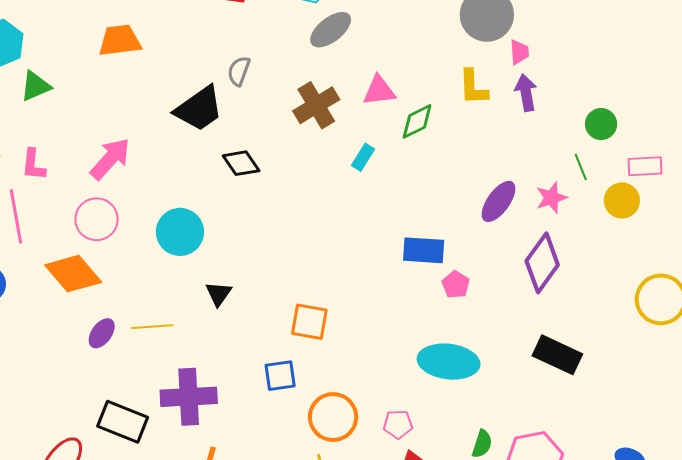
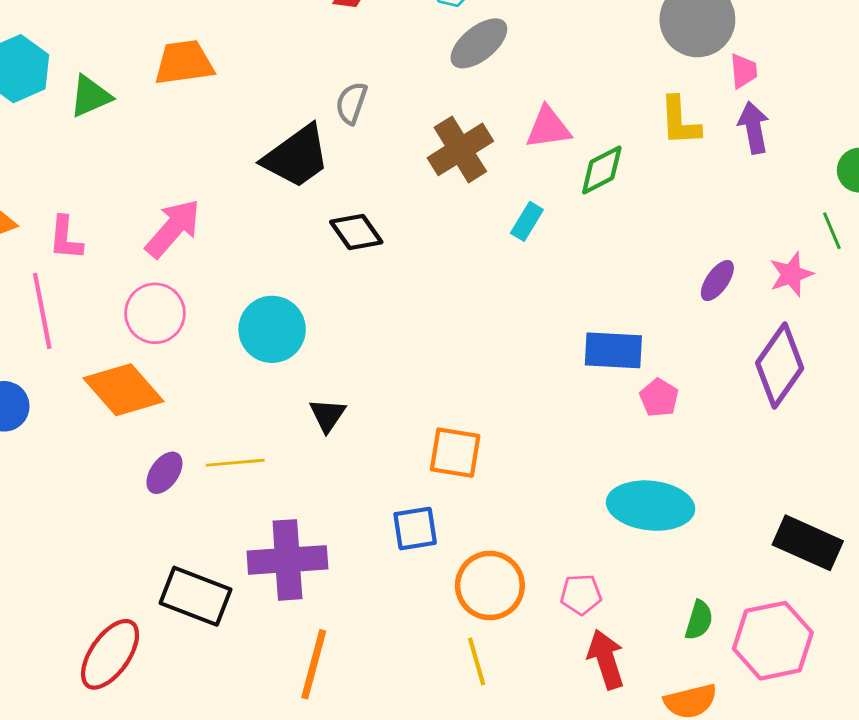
green triangle: (35, 86) -> (90, 96), moved
purple ellipse: (499, 201) -> (717, 281), size x0.7
black rectangle: (557, 355) -> (808, 543), moved

